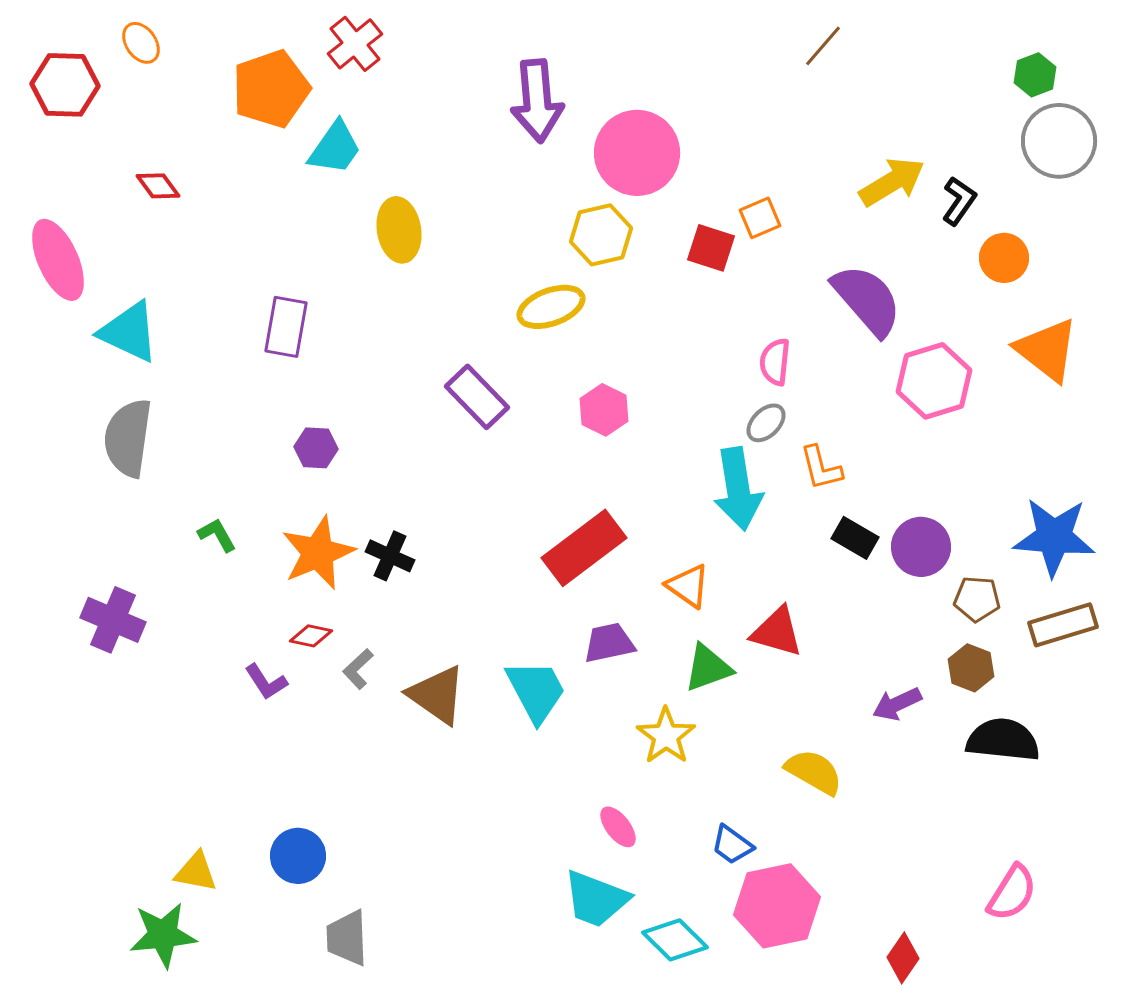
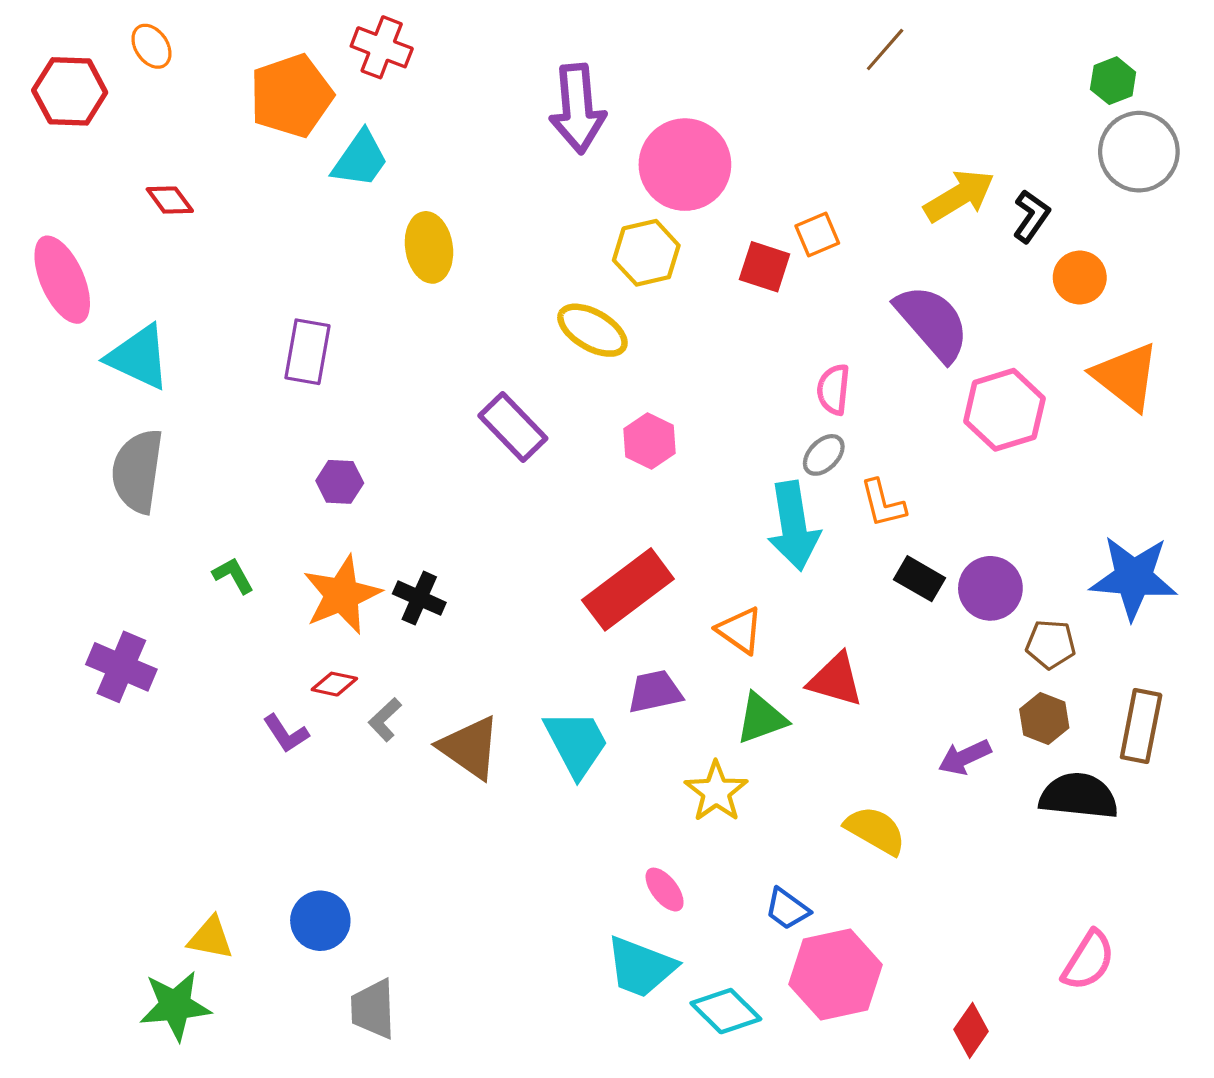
red cross: (355, 44) -> (382, 47), turned -30
yellow ellipse: (551, 307) -> (592, 330), turned 50
brown rectangle: (1063, 625) -> (1141, 726), moved, turned -62

